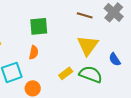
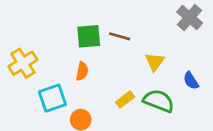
brown line: (85, 15) -> (120, 36), moved
yellow triangle: (88, 45) -> (155, 62), size x0.7

